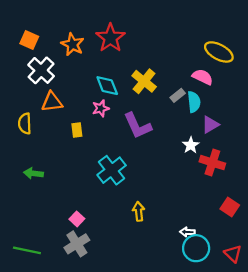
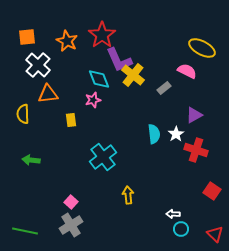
orange square: (29, 40) -> (27, 37), turned -30
cyan semicircle: (194, 102) -> (154, 134), moved
purple L-shape: (138, 126) -> (119, 60), moved
cyan circle: (196, 248) -> (181, 229), size x0.6

